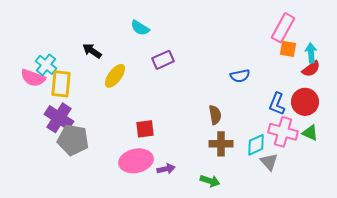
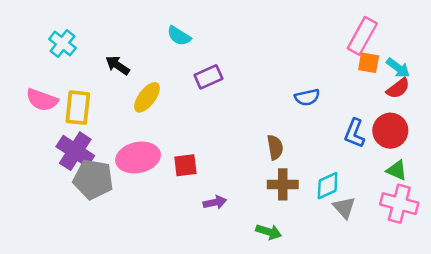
cyan arrow: (311, 53) -> (398, 68), turned 132
cyan cross: (46, 65) -> (62, 44), moved
pink cross: (283, 132) -> (399, 204), moved
pink ellipse: (136, 161) -> (138, 158), moved
purple arrow: (166, 169) -> (215, 202), moved

